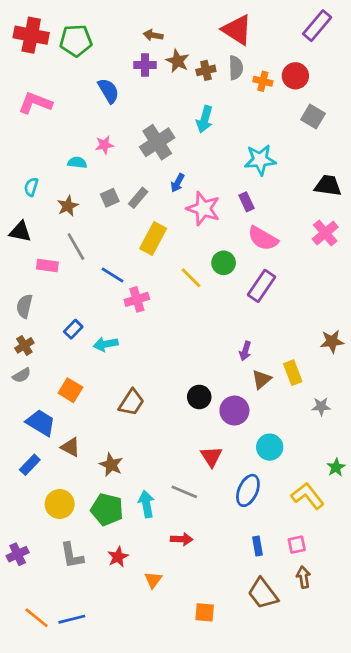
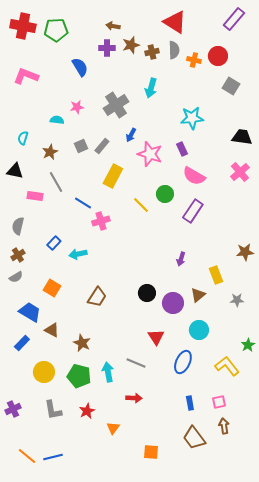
brown star: (178, 61) -> (131, 45), turned 30
brown triangle: (262, 379) -> (198, 295), moved

